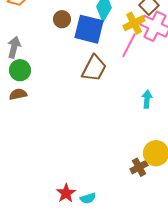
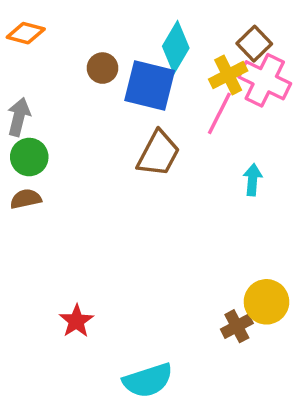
cyan arrow: (147, 99) -> (253, 180), moved
red star: (66, 193) -> (76, 321), moved
cyan semicircle: (88, 198) -> (148, 380), size x1.8

